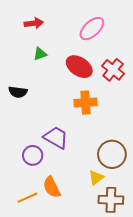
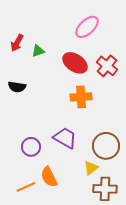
red arrow: (34, 23) -> (17, 43), moved, turned 126
purple trapezoid: (56, 137) -> (65, 138), moved

